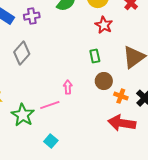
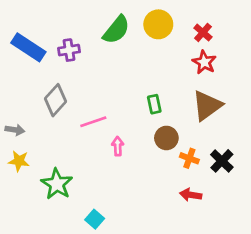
red star: (104, 25) -> (204, 62), moved
pink line: (50, 105) -> (93, 122), moved
red arrow: (122, 123) -> (191, 195), size x0.6

